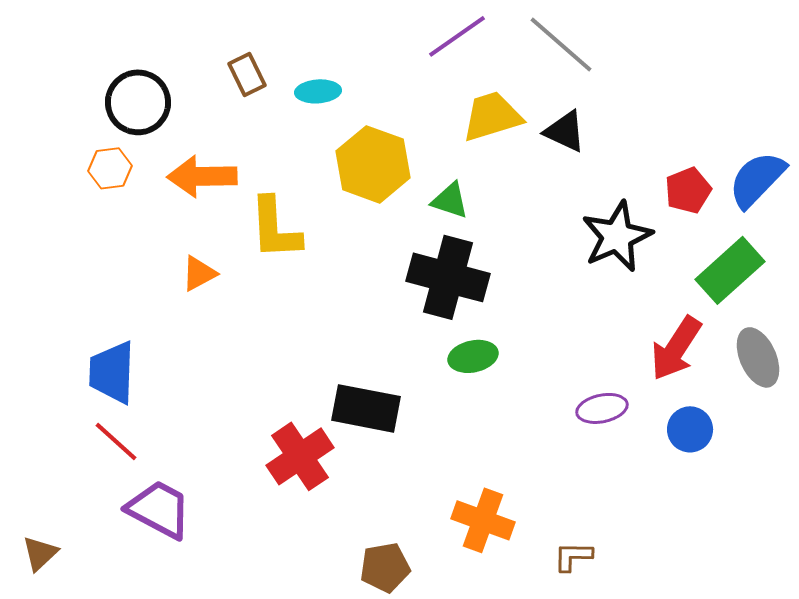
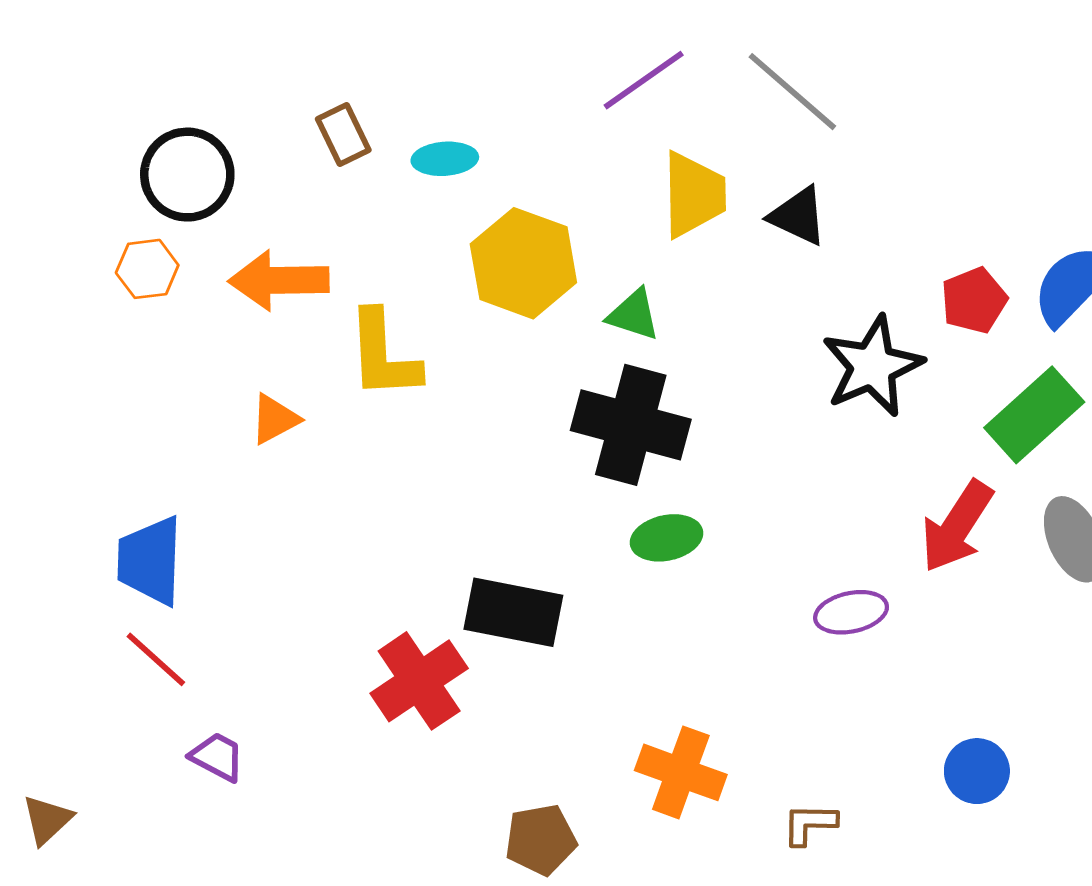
yellow trapezoid: (492, 116) -> (694, 195), turned 106
blue circle: (690, 429) -> (977, 771), moved
purple trapezoid: (159, 509) -> (217, 757), size x0.6

